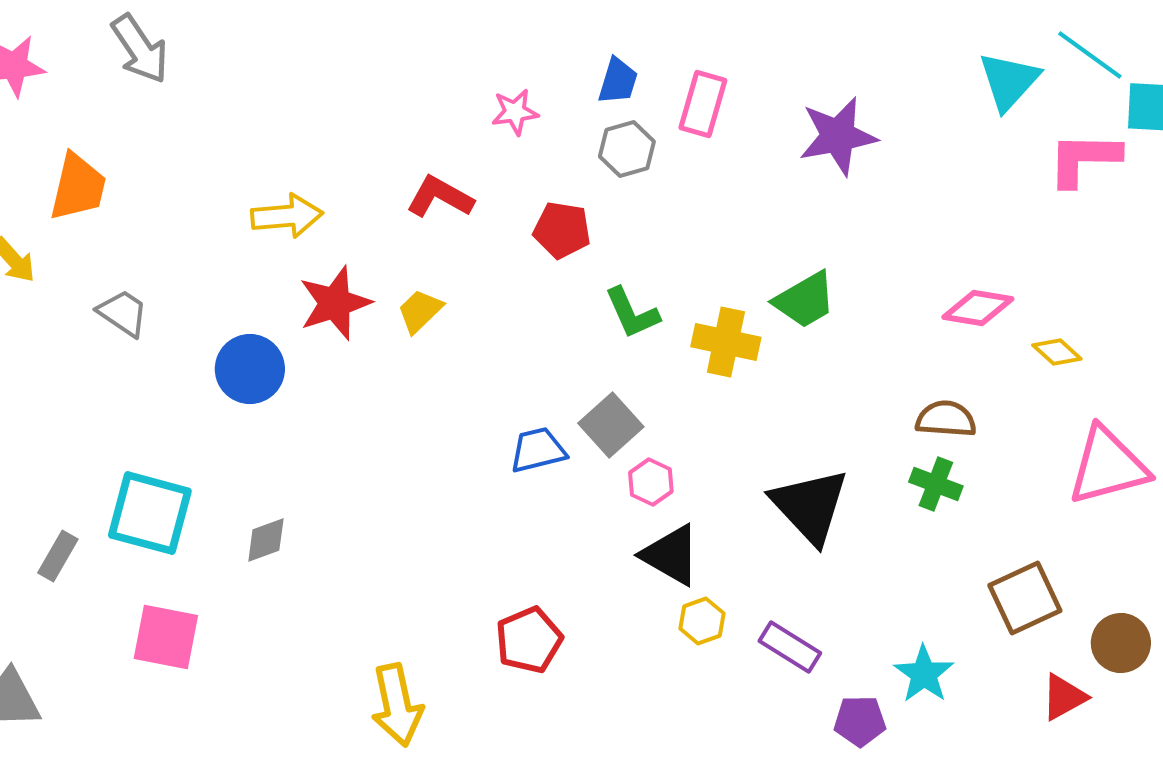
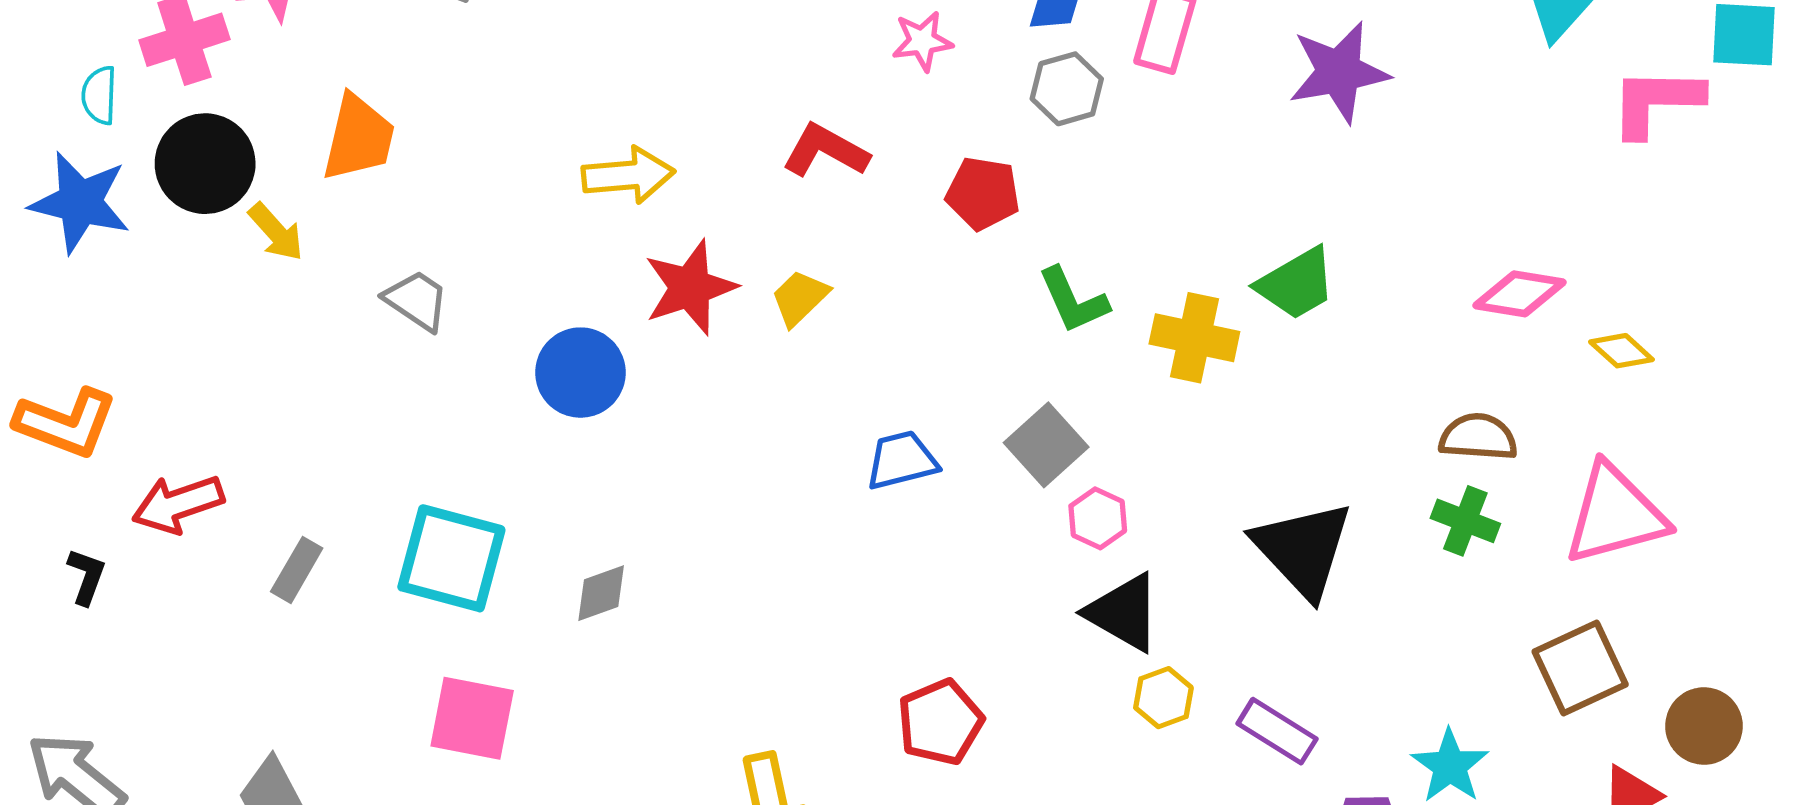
blue trapezoid: (538, 450) -> (902, 460), moved
pink triangle: (1108, 466) -> (1615, 514), moved
gray rectangle: (58, 556) -> (297, 570), moved

